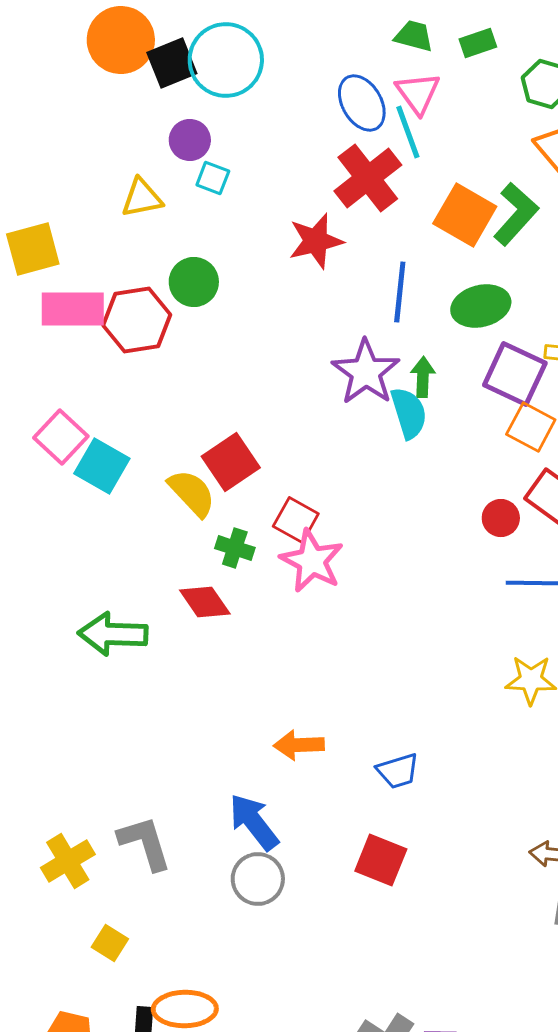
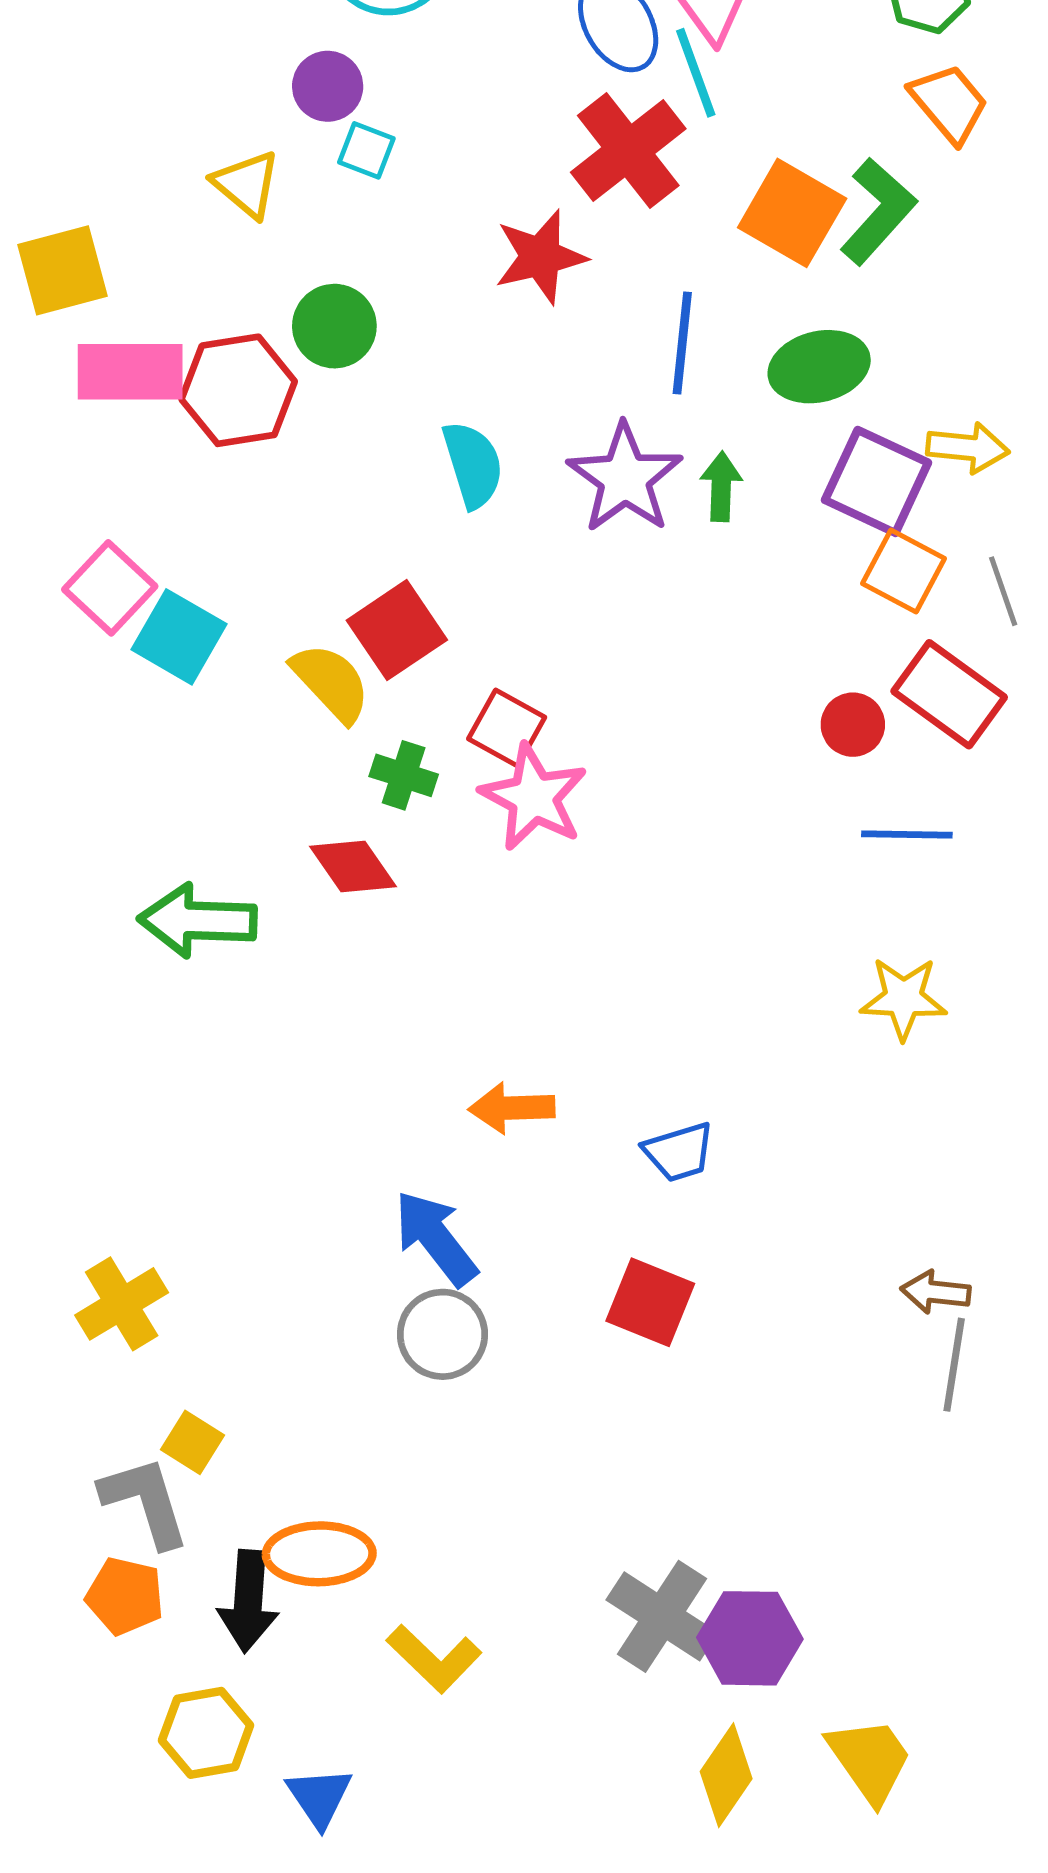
yellow triangle: (142, 198) -> (247, 184), turned 51
cyan semicircle: (409, 413) -> (473, 465), moved
gray L-shape: (145, 843) -> (145, 1502), moved

